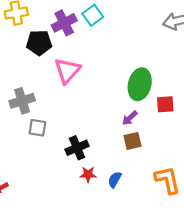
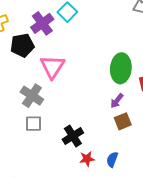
gray cross: (22, 101) -> (32, 96), moved, turned -30

